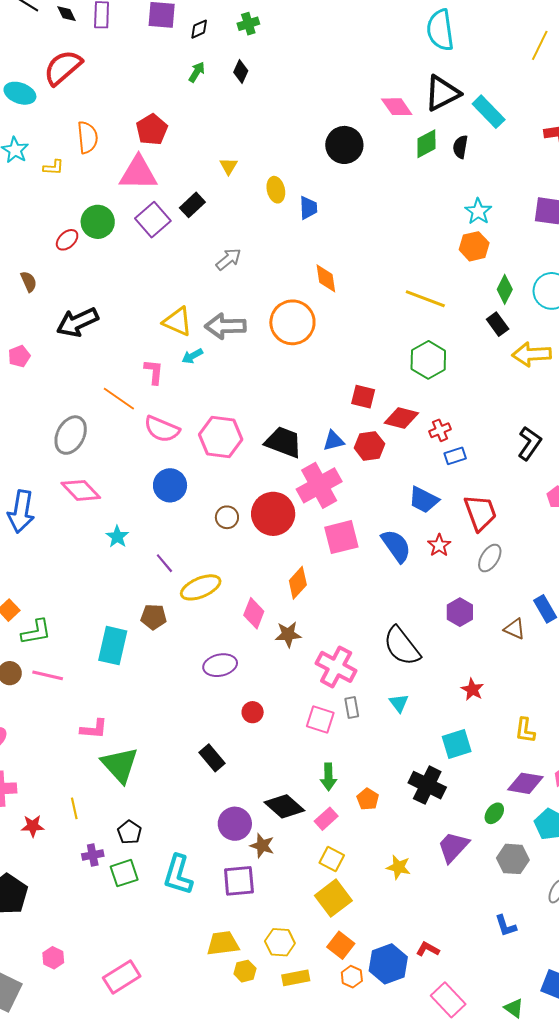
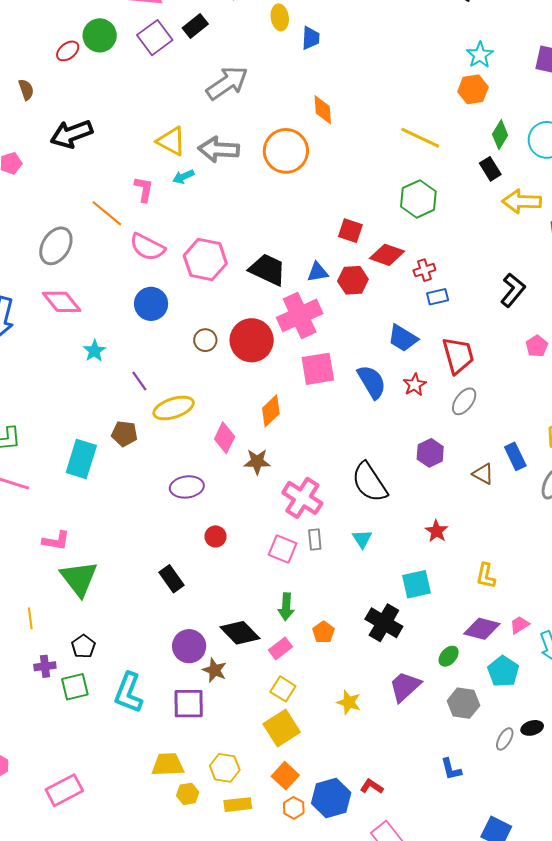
gray arrow: (229, 259) -> (227, 83), size x1.6

